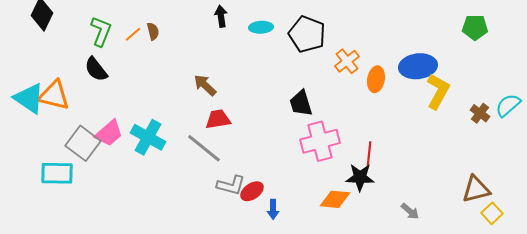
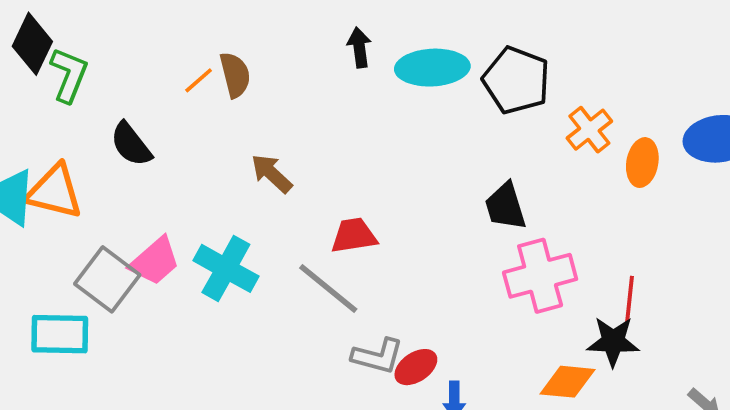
cyan ellipse: (261, 27) -> (432, 68), size x1.6
green L-shape: (101, 31) -> (69, 75), moved
brown semicircle: (153, 31) -> (235, 75), size x1.4
brown arrow: (205, 85) -> (272, 173), moved

